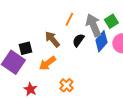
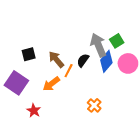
orange line: (69, 19) -> (69, 71), moved
black square: (25, 48) -> (29, 54), moved
orange cross: (66, 85) -> (94, 105), moved

